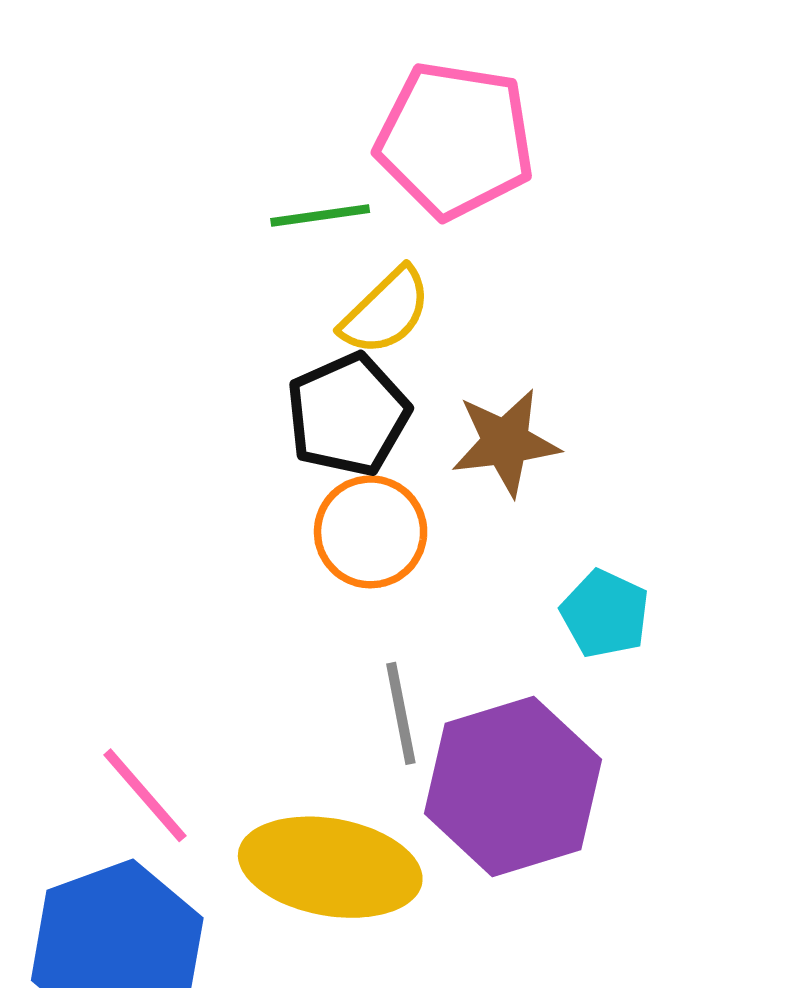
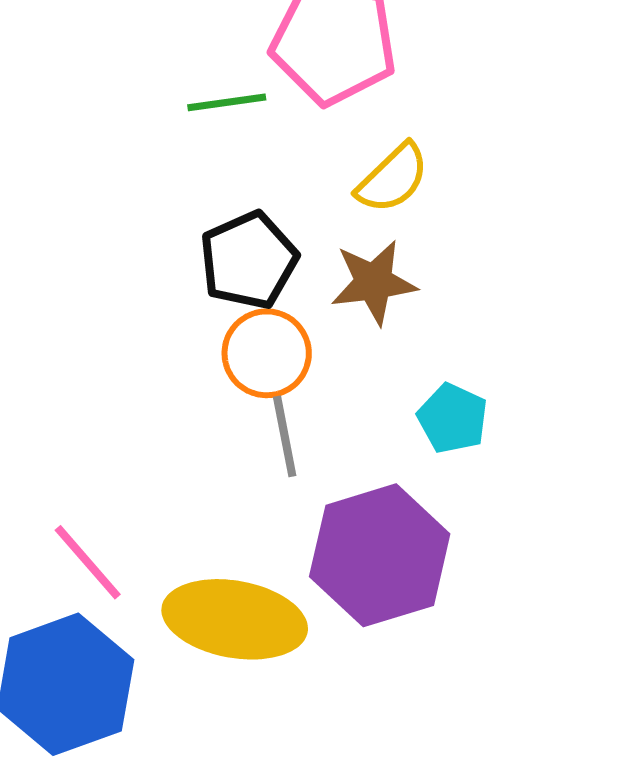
yellow semicircle: (386, 311) -> (393, 178), moved
gray line: (401, 713) -> (285, 436), moved

